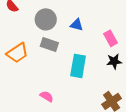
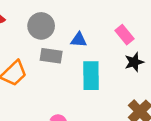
blue triangle: (77, 25) -> (79, 40), moved

